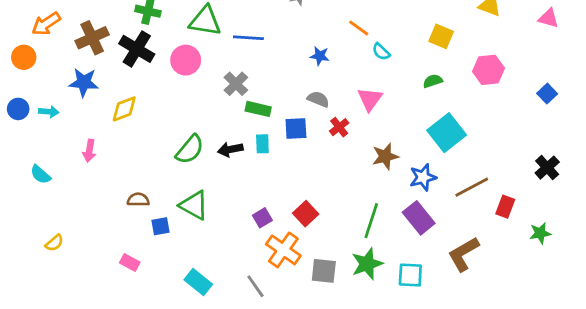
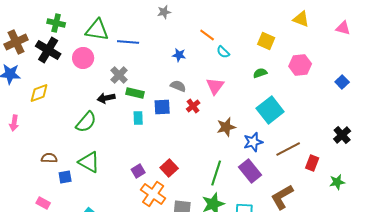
black arrow: (230, 149) -> (106, 98), moved

